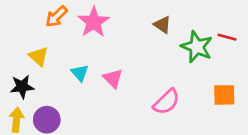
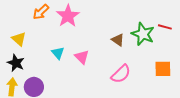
brown triangle: (162, 25) -> (118, 40), moved
yellow triangle: (39, 56) -> (19, 39), moved
black star: (22, 87) -> (16, 63), turned 30

